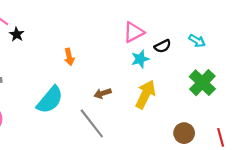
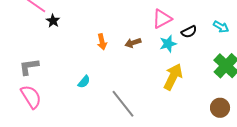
brown arrow: (103, 93) -> (133, 43), moved
cyan semicircle: (50, 100) -> (84, 82), size x0.5
brown circle: (184, 133) -> (220, 108), moved

